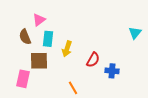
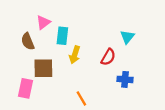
cyan triangle: (135, 33) -> (127, 37), moved
cyan rectangle: (48, 39) -> (62, 36), moved
red semicircle: (93, 60) -> (108, 57), moved

